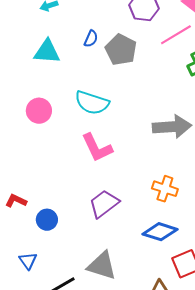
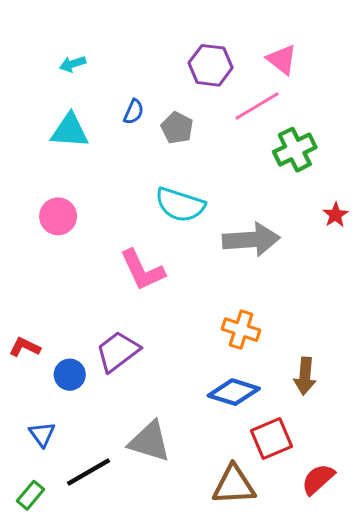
gray pentagon: (121, 50) -> (177, 128), size x0.7
cyan semicircle: (92, 103) -> (180, 205), moved
purple trapezoid: (104, 204) -> (118, 351), moved

